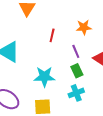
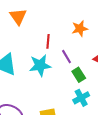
purple line: (76, 51) -> (67, 57), moved
cyan star: (44, 77) -> (40, 65), moved

